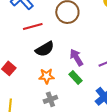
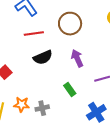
purple arrow: (76, 57) -> (77, 58), moved
orange star: (47, 76) -> (22, 104), moved

